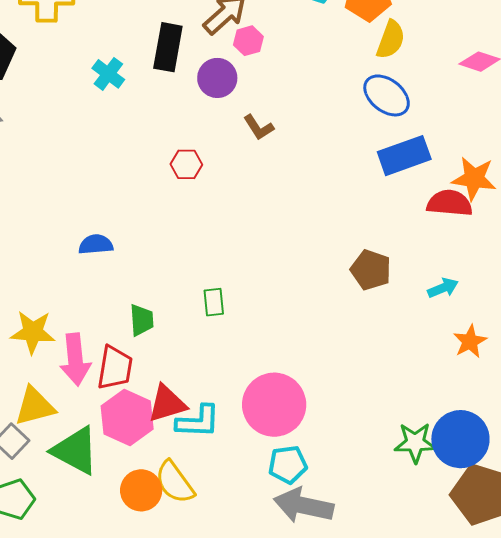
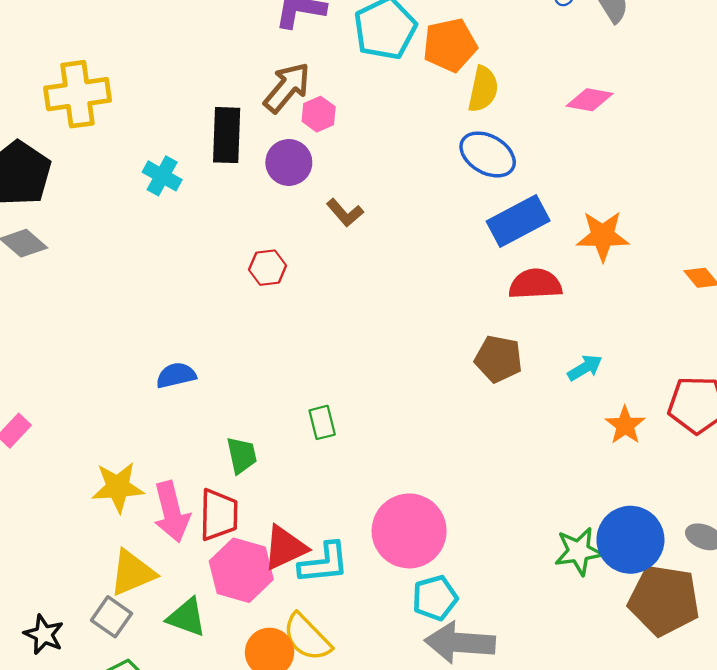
red semicircle: (450, 203) -> (535, 284), moved
green triangle: (75, 451) -> (187, 617), size x0.7

